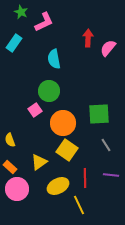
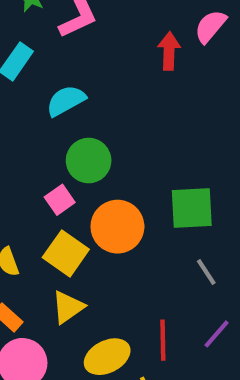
pink semicircle: (108, 48) -> (210, 26), moved
cyan semicircle: (54, 59) -> (66, 101), moved, turned 72
yellow square: (67, 150) -> (66, 253), moved
purple line: (111, 175) -> (217, 334), turned -56

